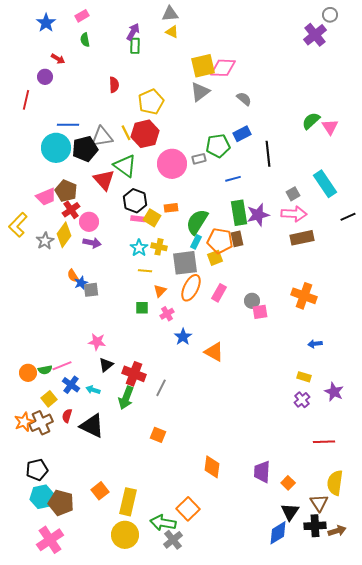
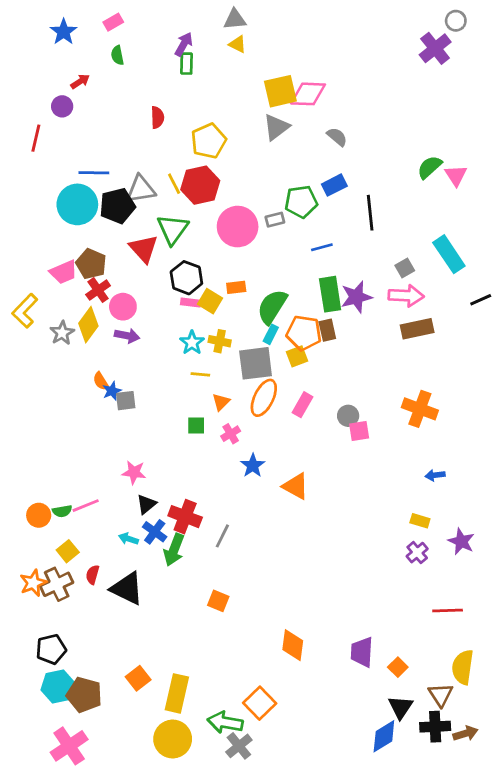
red arrow: (58, 59) -> (80, 82), turned -64
green triangle: (125, 166) -> (173, 229), turned 30
blue cross: (71, 385) -> (155, 532), moved

